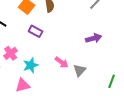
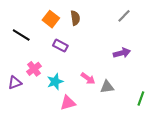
gray triangle: (80, 70) -> (107, 87), turned 40
pink triangle: (23, 85) -> (68, 103), moved

